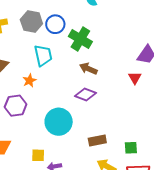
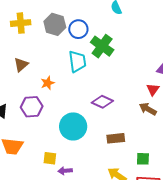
cyan trapezoid: (43, 55) -> (77, 61), moved
brown arrow: (88, 69) -> (148, 109), moved
brown rectangle: (97, 140) -> (116, 138), moved

